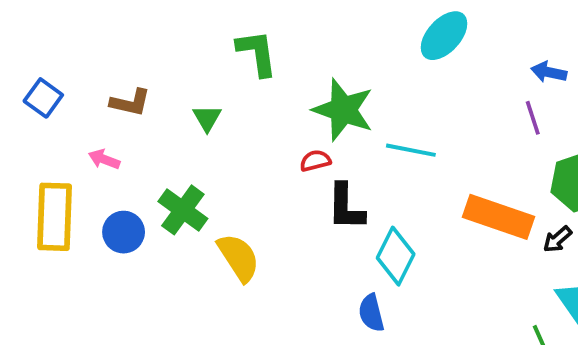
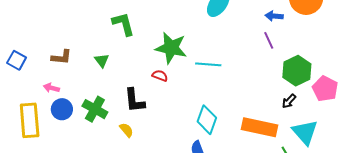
red semicircle: (315, 161) -> (160, 76), turned 42
black L-shape: (346, 207) -> (134, 100), moved
orange rectangle: (498, 217) -> (260, 127), moved
blue circle: (124, 232) -> (62, 109), moved
yellow semicircle: (239, 257) -> (126, 130), size x0.6

